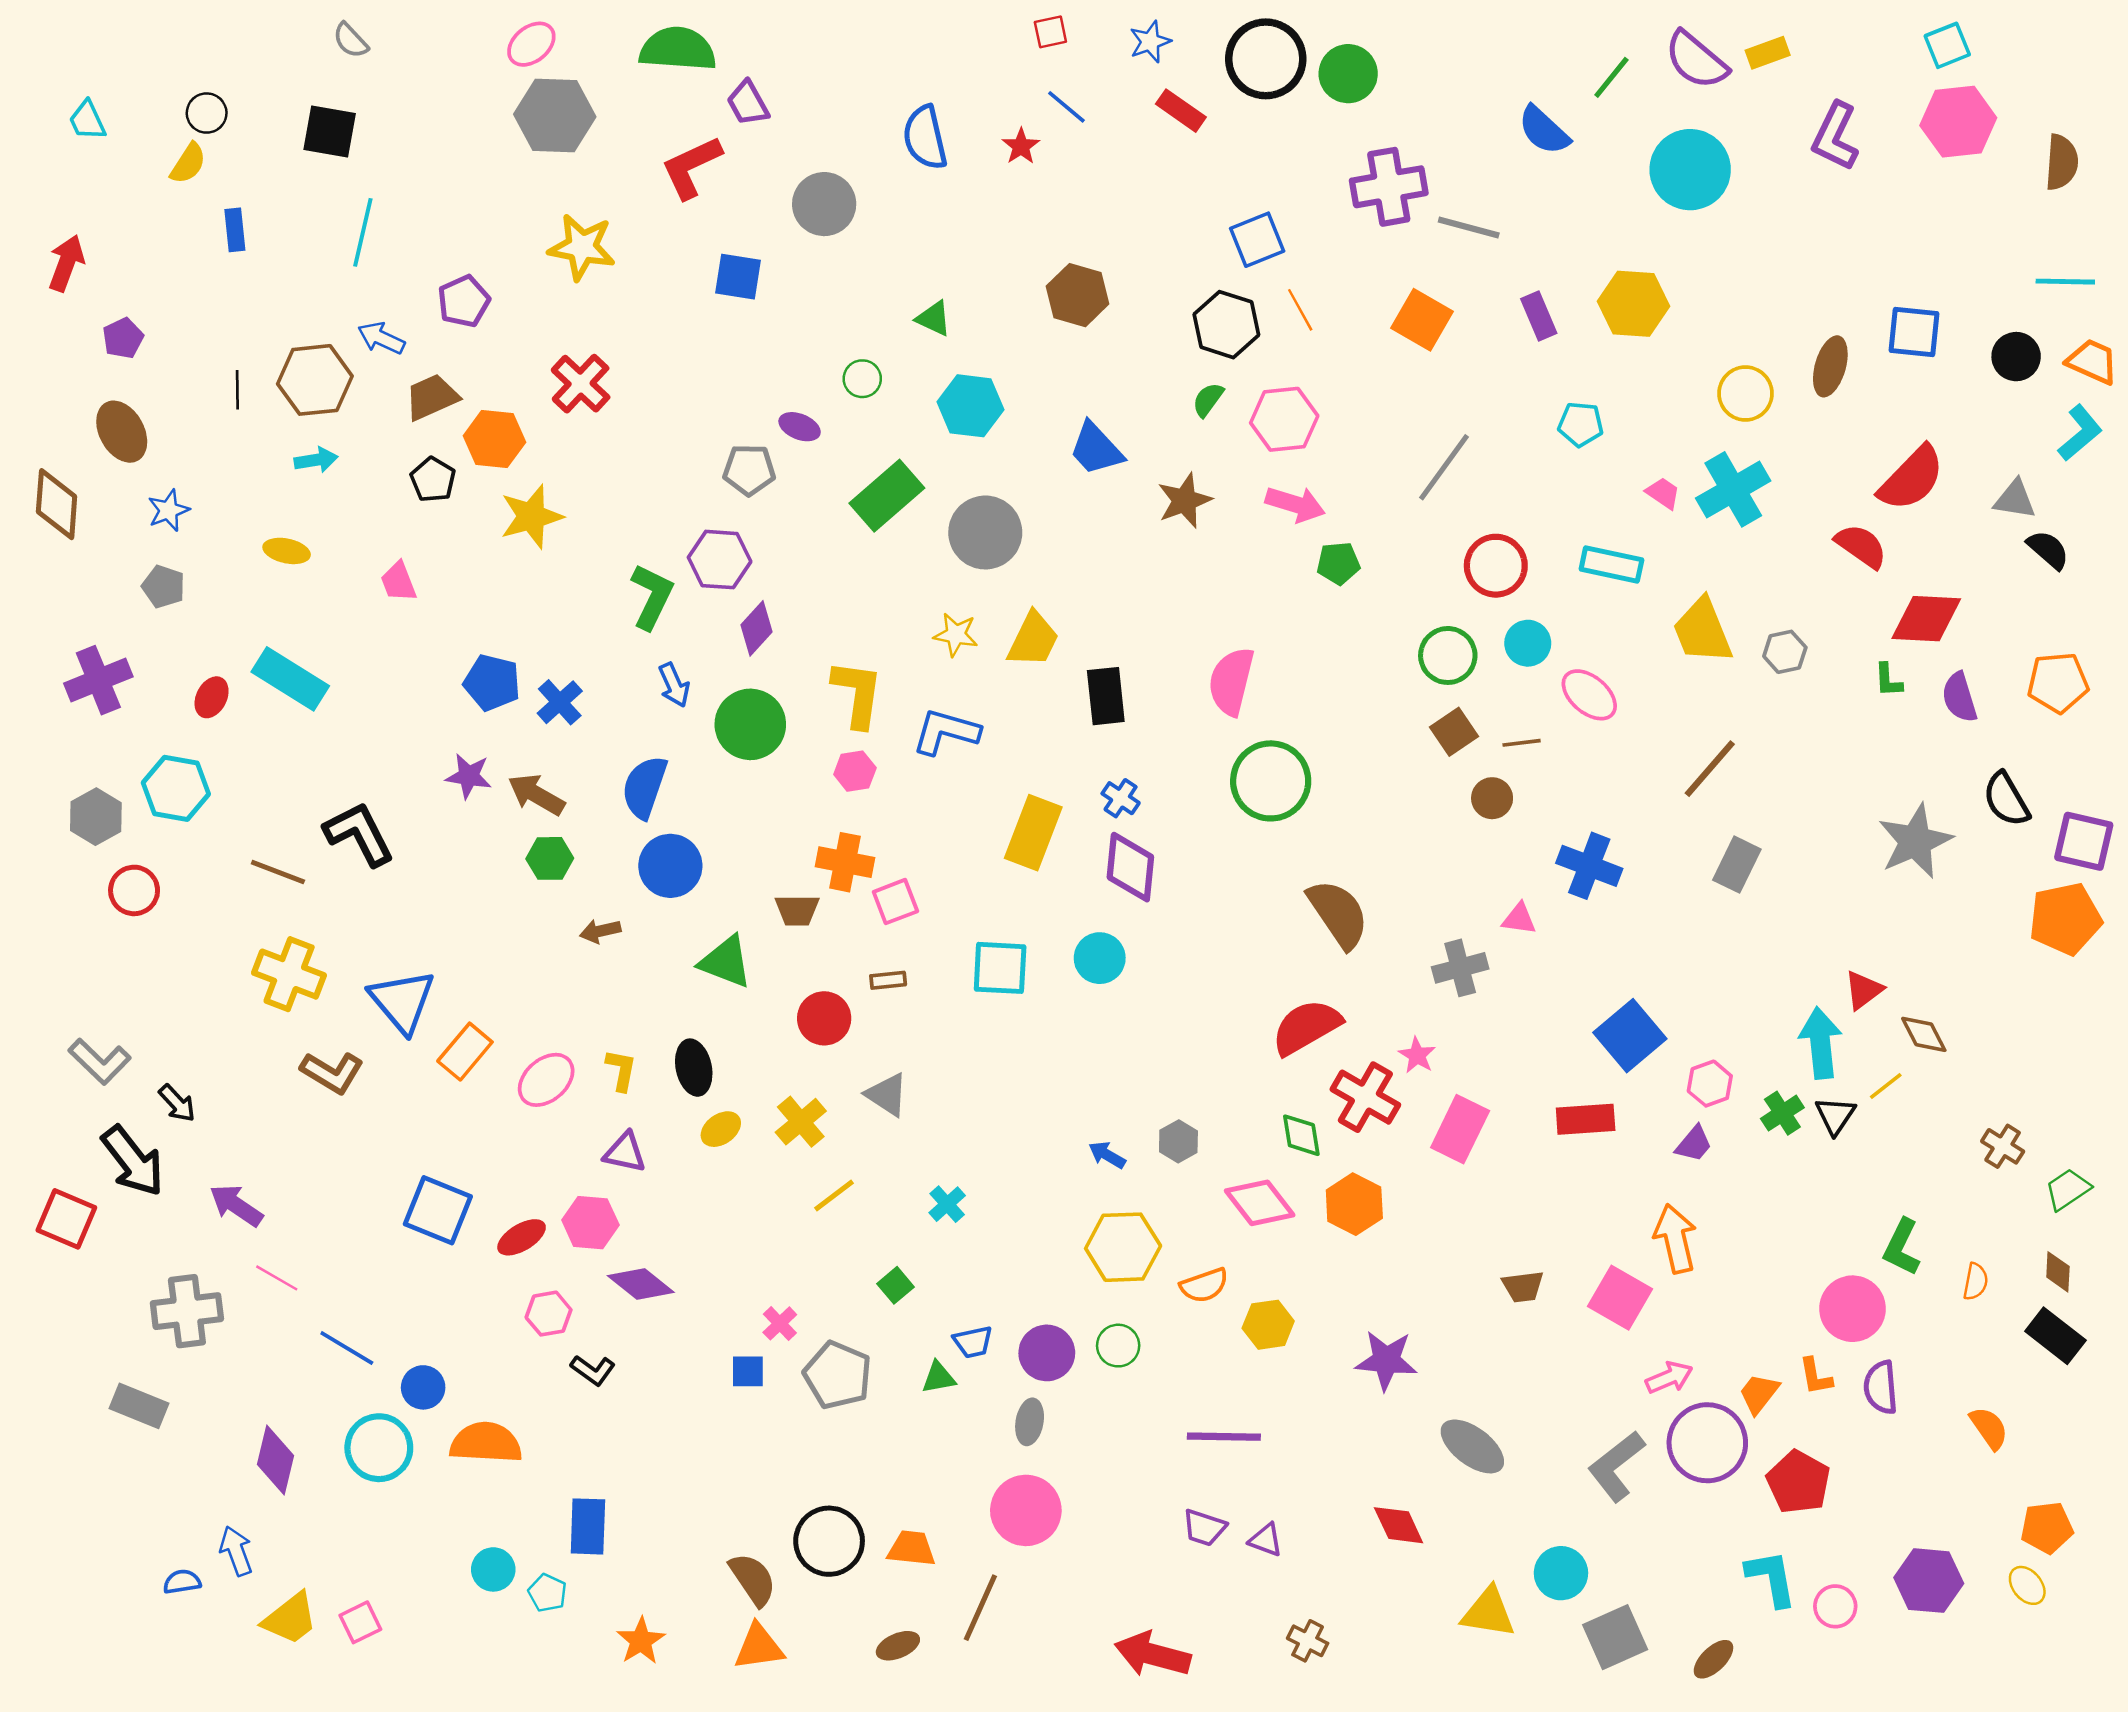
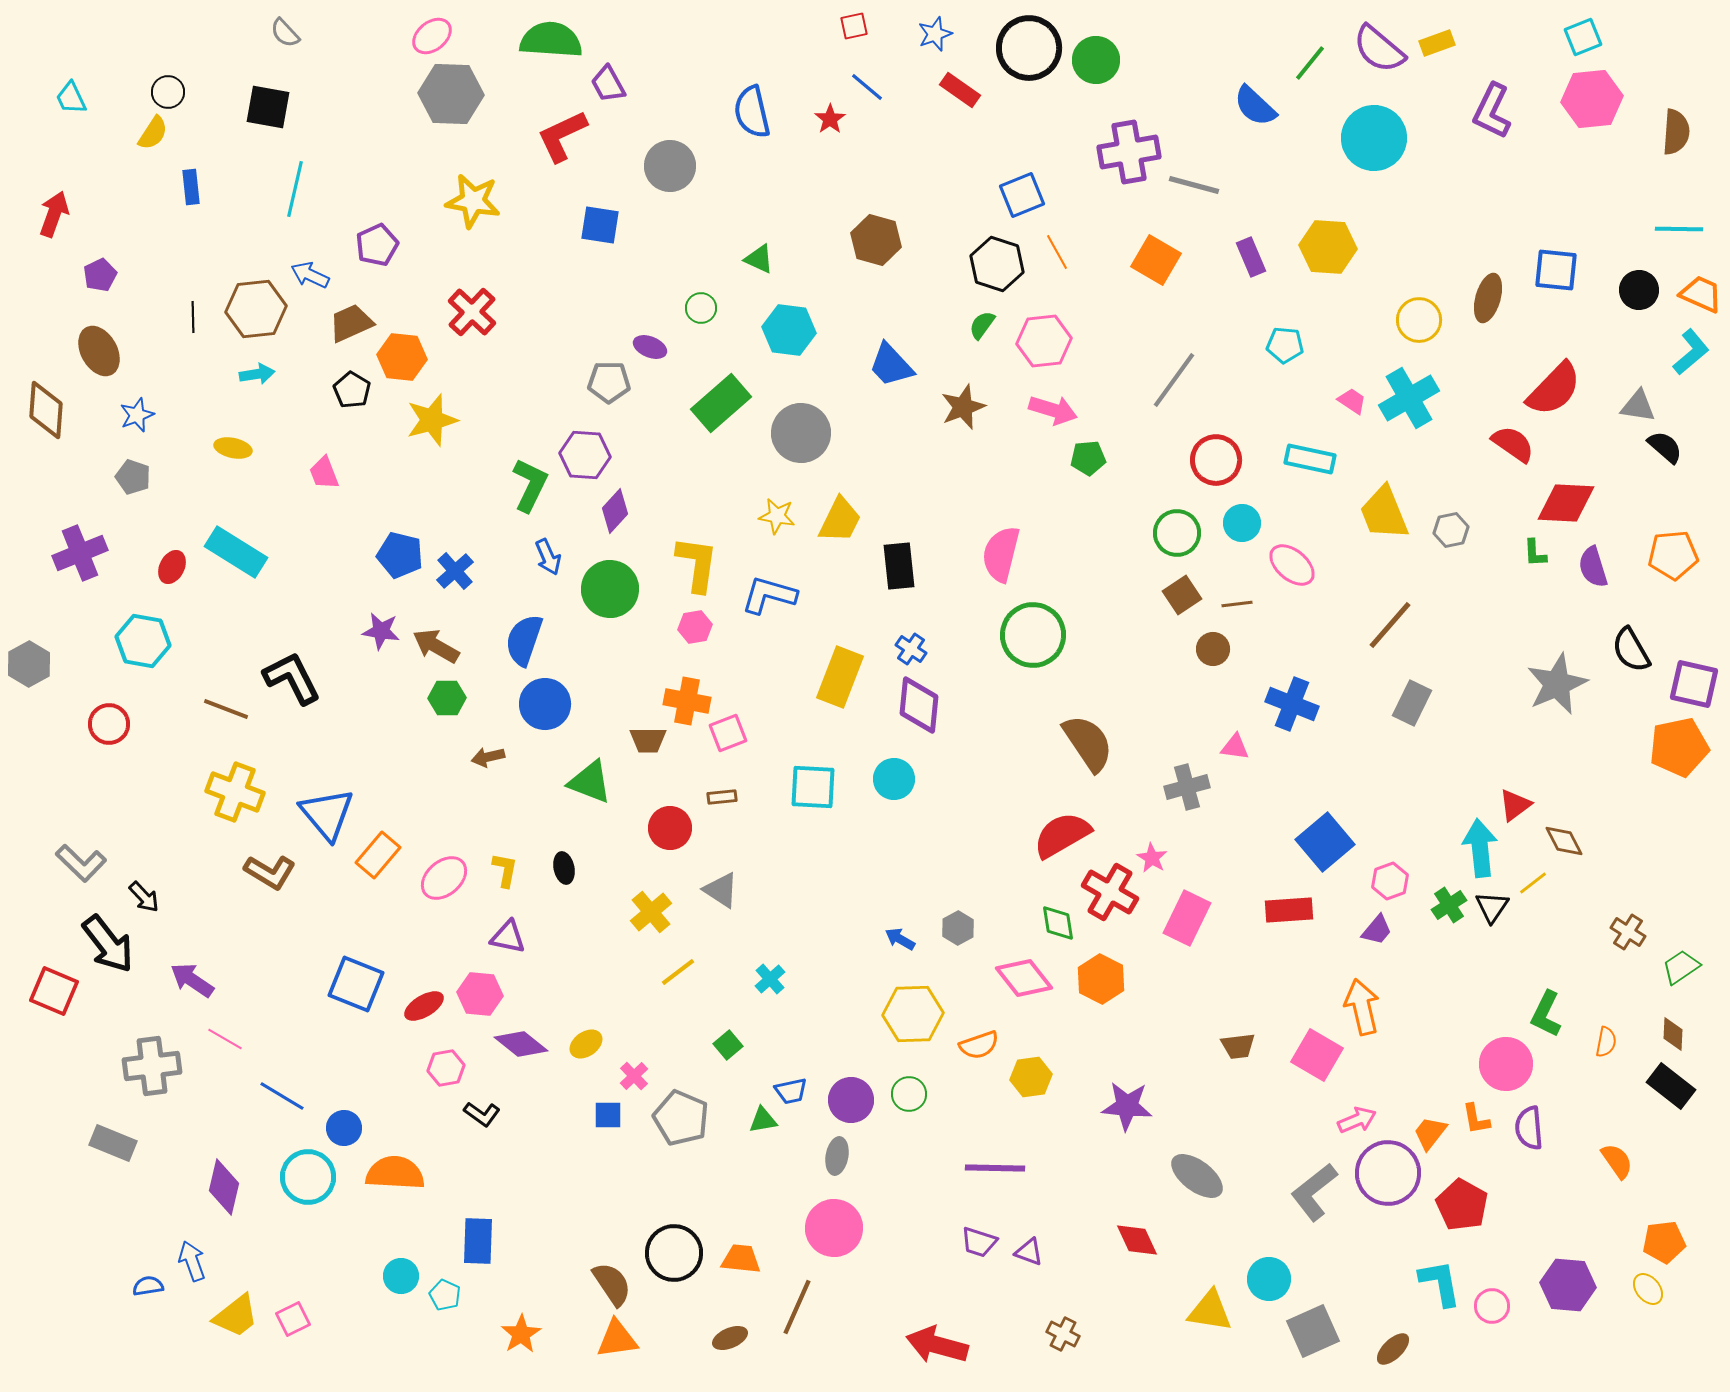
gray hexagon: (96, 817) -> (29, 664), moved
black ellipse: (694, 1068) -> (564, 868), size x0.7
yellow ellipse: (721, 1129) -> (586, 1044), moved

